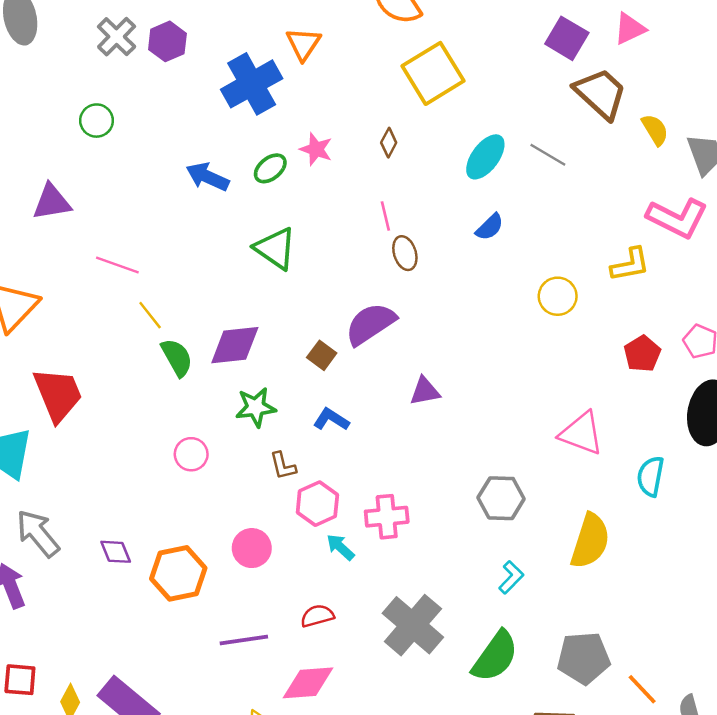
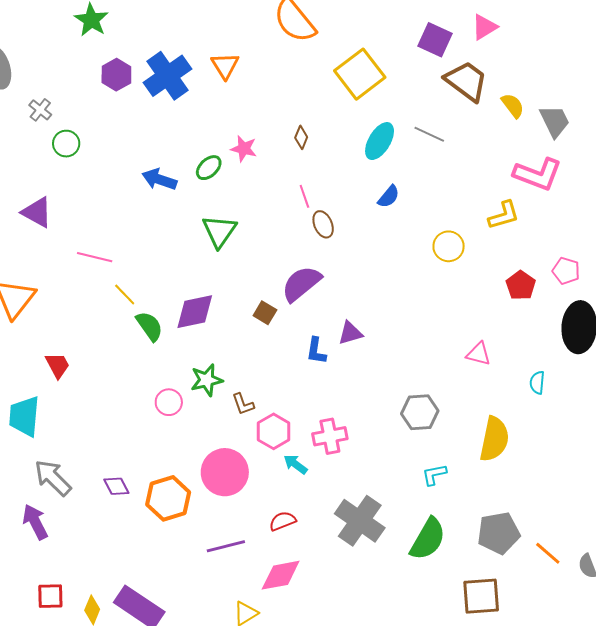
gray cross: (117, 37) -> (40, 110), moved, size x0.7
yellow square: (433, 73) -> (360, 74), moved
blue cross: (252, 84) -> (168, 76), moved
purple triangle: (52, 202) -> (37, 212), turned 44
green triangle: (275, 248) -> (219, 231), turned 36
red trapezoid: (58, 395) -> (58, 365), size x0.6
green star: (256, 407) -> (207, 380), moved
blue L-shape: (331, 419) -> (316, 351), moved, turned -108
pink triangle: (581, 433) -> (479, 354), size x0.7
cyan semicircle: (651, 476) -> (537, 383), size x0.7
pink circle: (252, 548) -> (225, 472), size x1.5
cyan L-shape: (511, 577) -> (434, 474), turned -140

